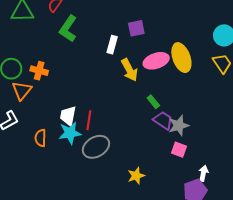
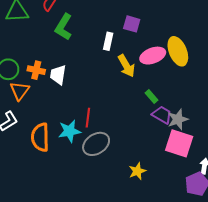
purple square: (136, 28) -> (132, 24), turned 30
white trapezoid: (68, 116) -> (58, 75), moved
orange semicircle: (40, 138) -> (40, 137), size x1.6
pink square: (179, 150) -> (179, 143), size x1.8

